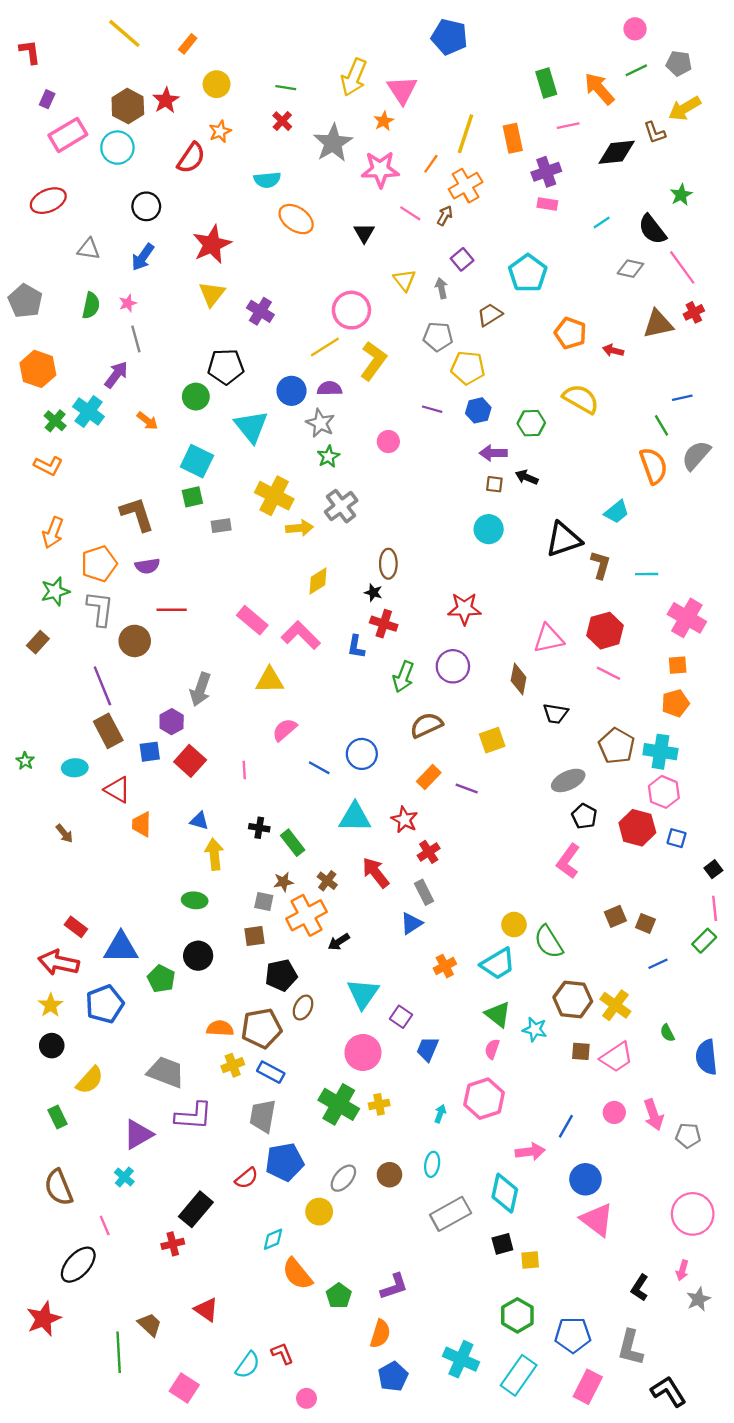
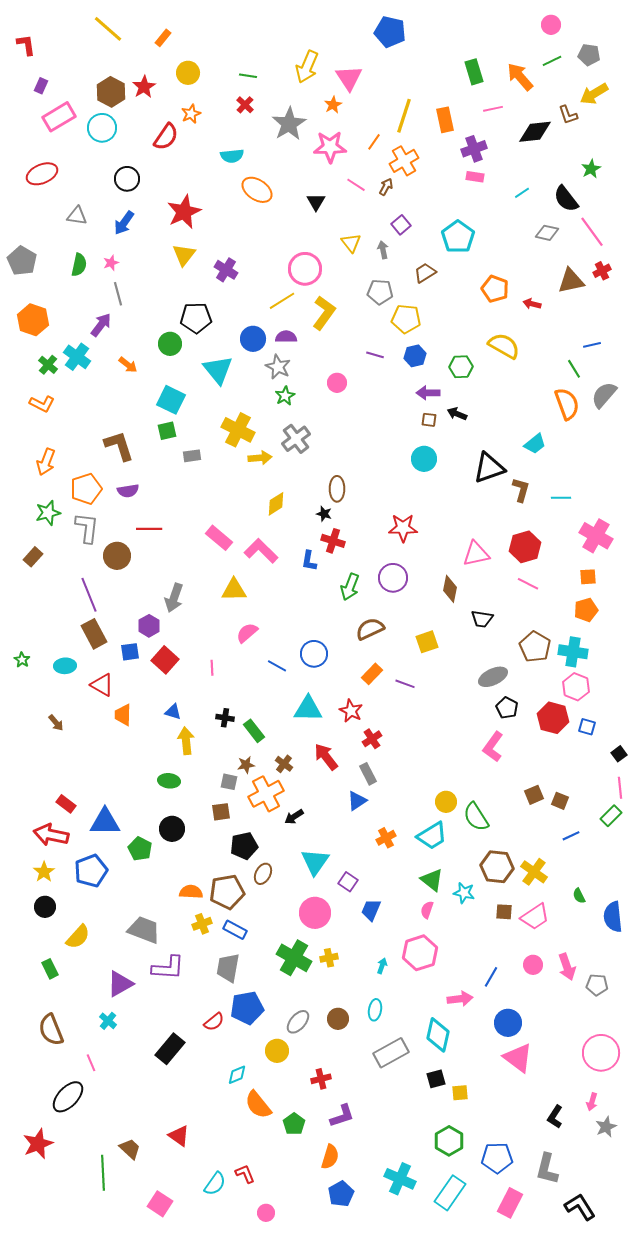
red cross: (173, 1244) -> (321, 1079), moved

